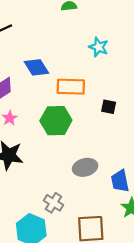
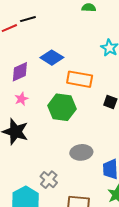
blue diamond: (36, 67) -> (52, 58), turned -35

